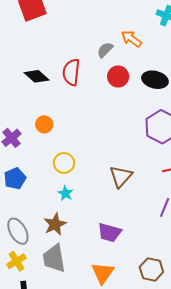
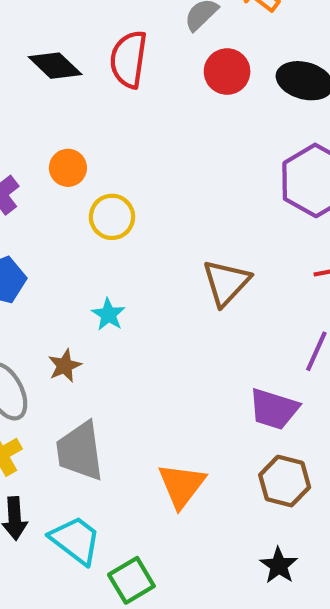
yellow circle: (64, 163) -> (112, 217), moved
brown star: (55, 224) -> (65, 366), moved, size x0.7
purple trapezoid: (109, 233) -> (274, 409), moved

